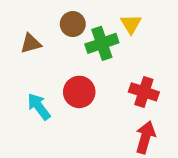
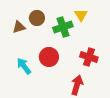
brown circle: (73, 24) -> (37, 18), moved
red arrow: (146, 137) -> (77, 85), moved

